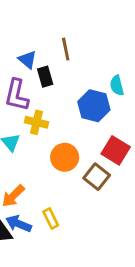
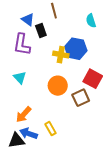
cyan semicircle: (117, 85) -> (91, 21), moved
yellow cross: (37, 122) -> (61, 55), moved
brown square: (97, 177) -> (81, 98), turned 30

